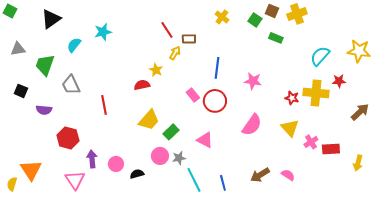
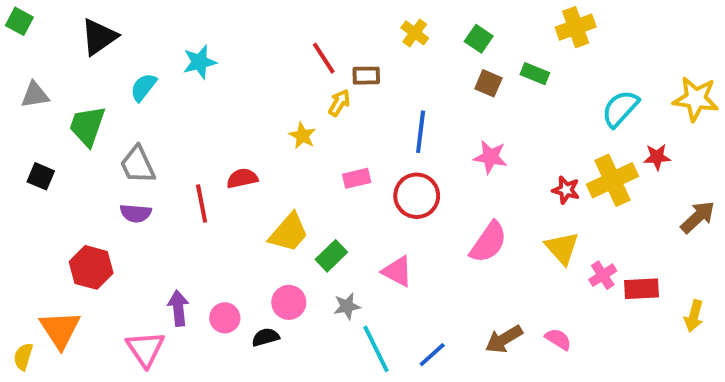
brown square: (272, 11) -> (488, 83), moved
yellow cross: (222, 17) -> (415, 33), moved
green square: (255, 20) -> (479, 39), moved
red semicircle: (142, 85) -> (242, 178), moved
yellow cross: (316, 93) -> (612, 180), turned -30
pink rectangle: (193, 95) -> (357, 178), moved, turned -64
purple semicircle: (44, 110) -> (136, 213), moved
red hexagon: (68, 138) -> (91, 267), moved
pink circle: (160, 156) -> (289, 302), moved
blue line: (223, 183) -> (432, 355), turned 63

